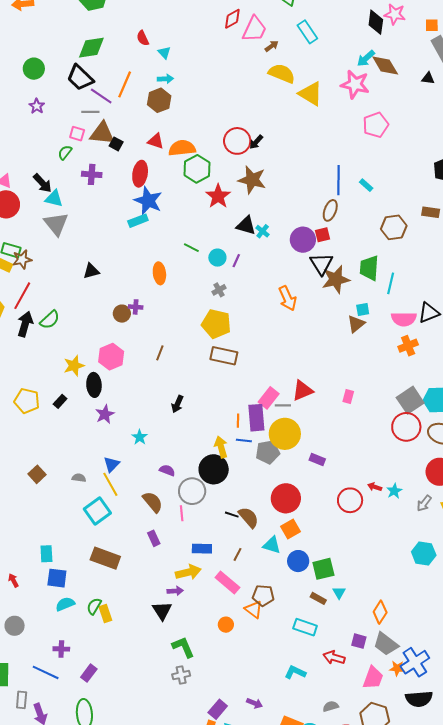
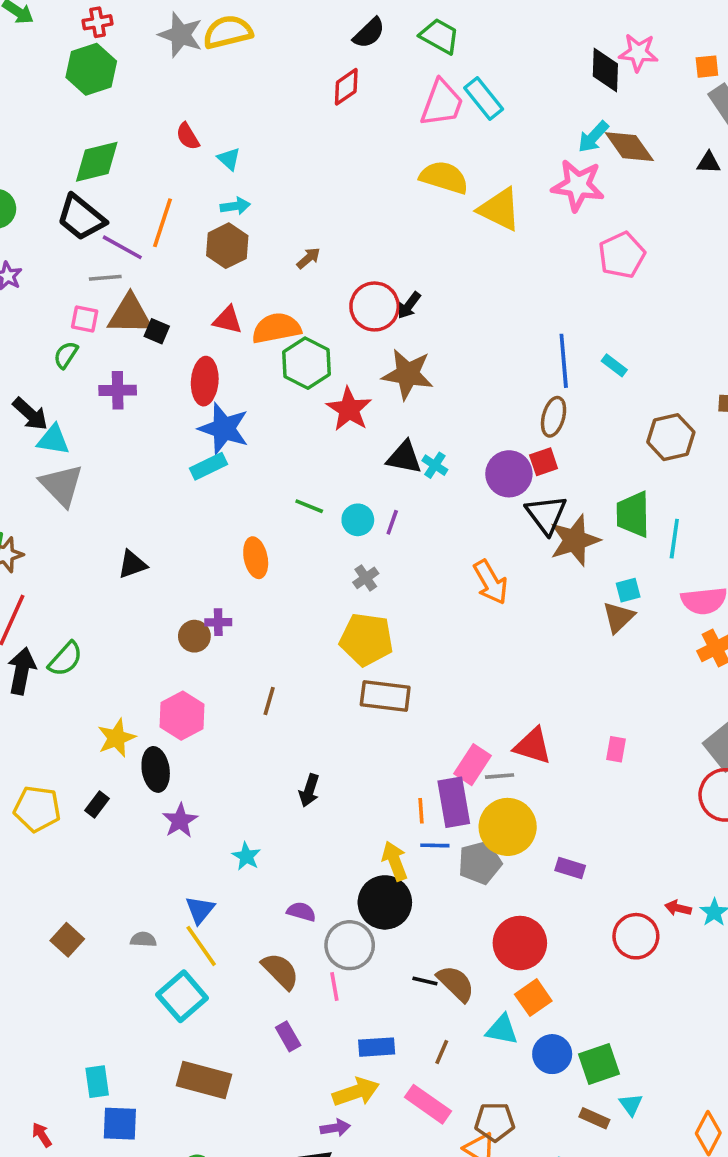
pink trapezoid: (254, 29) -> (442, 103), moved
brown arrow: (272, 46) -> (308, 258), moved
red triangle: (303, 390) -> (533, 746), turned 45

